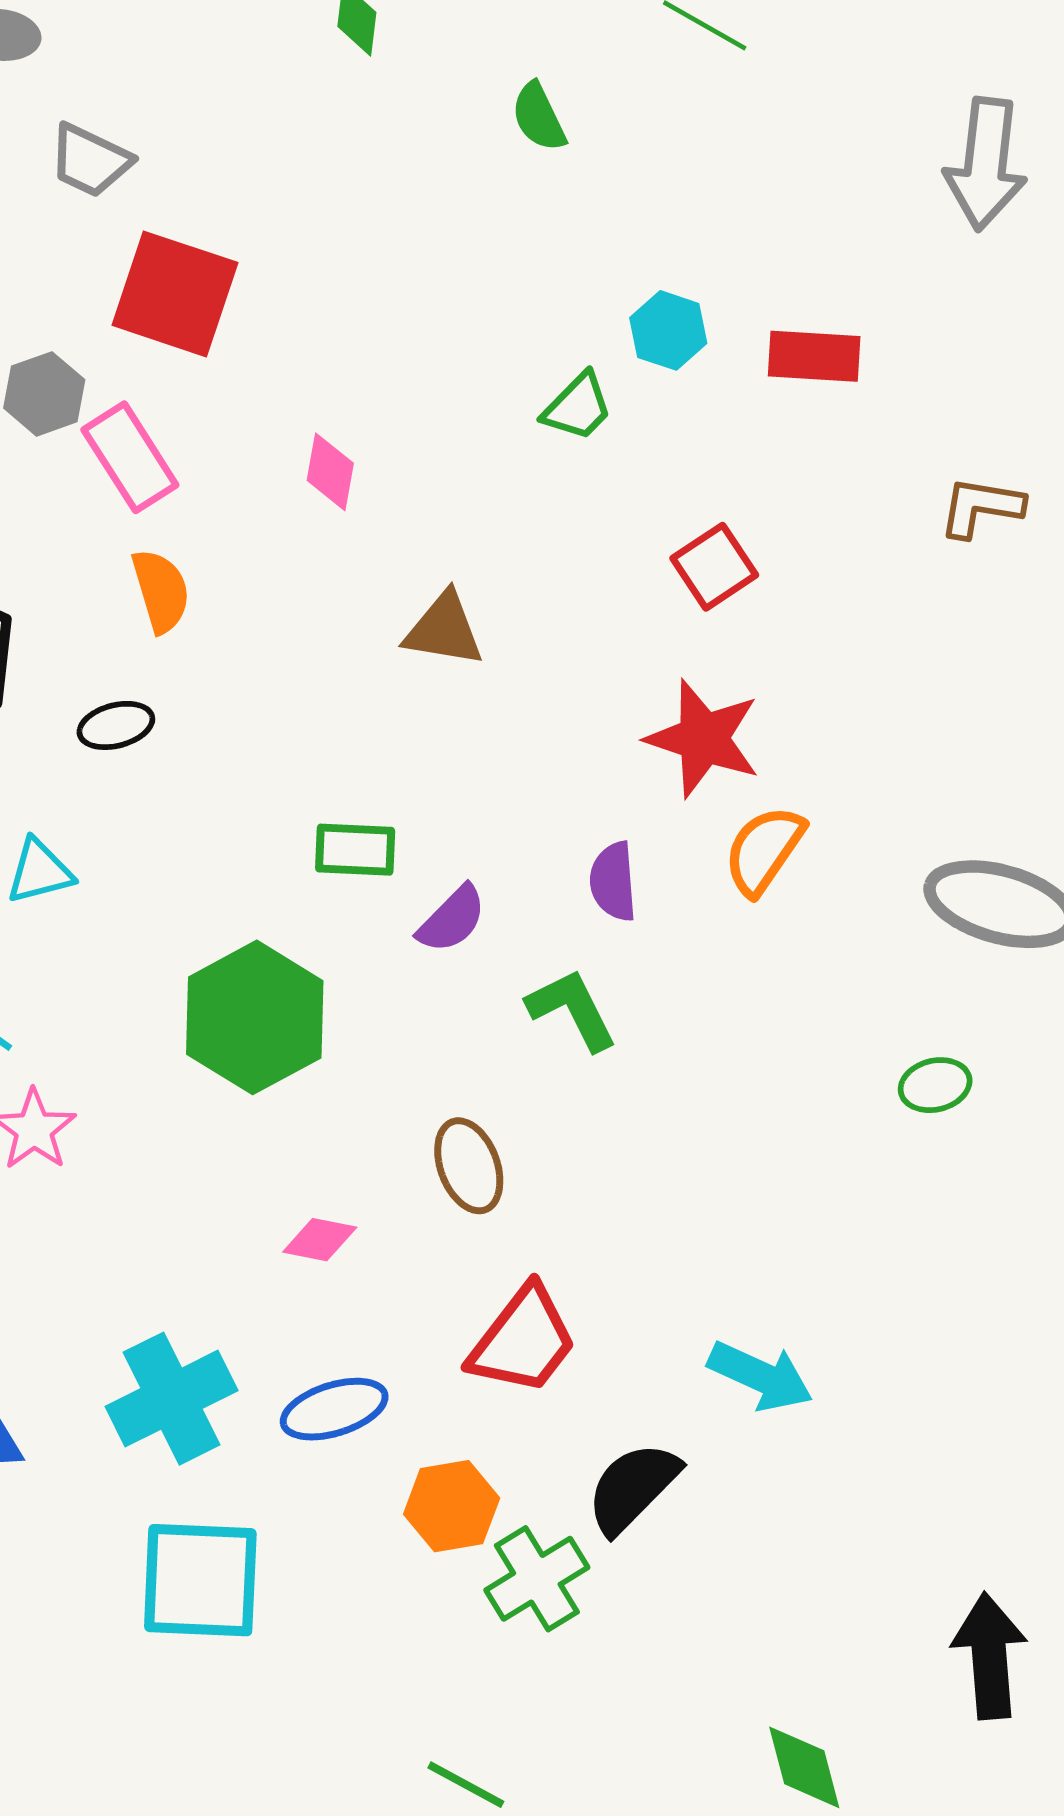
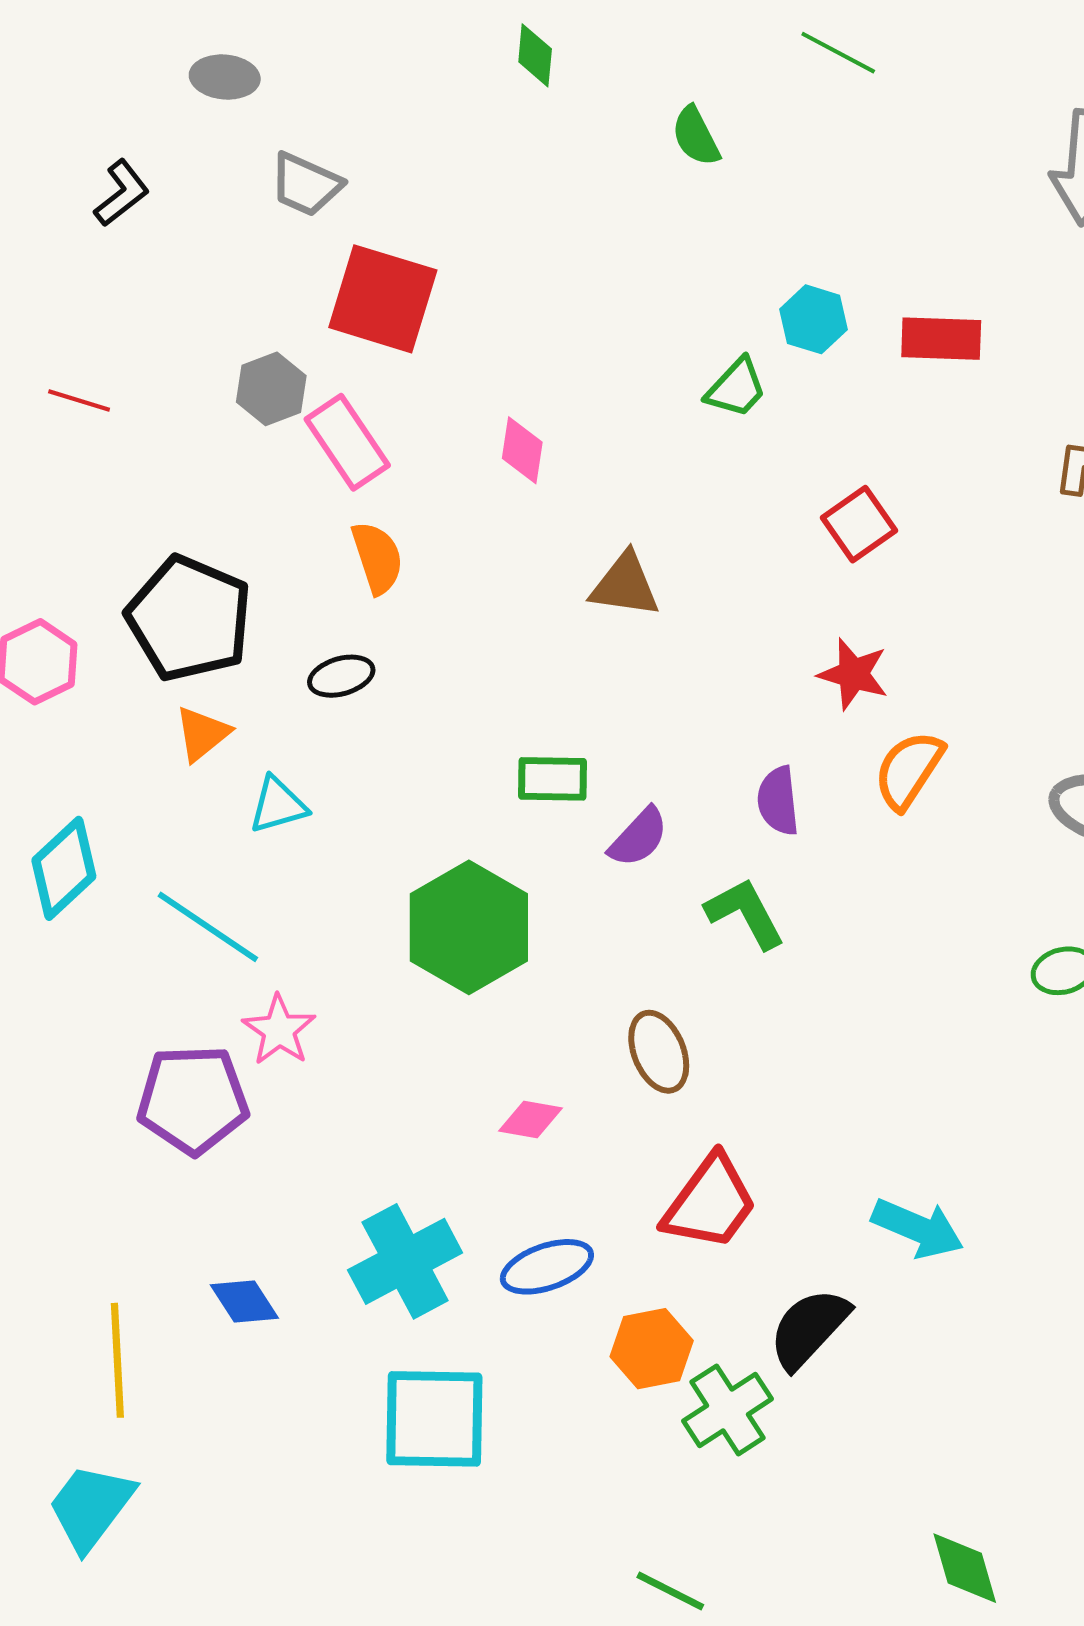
red star: (703, 738) -> (853, 674), size x0.7

